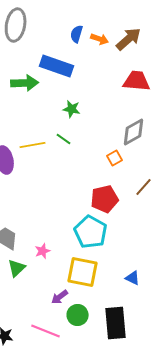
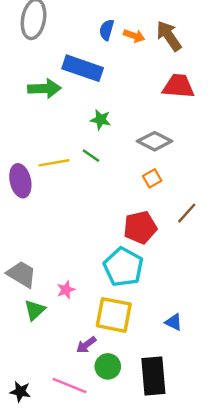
brown arrow: (129, 39) -> (169, 36), turned -84
gray diamond: (134, 132) -> (155, 141), moved, turned 56

